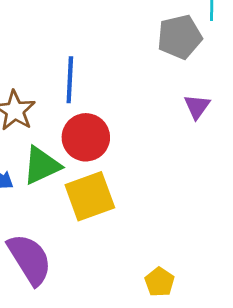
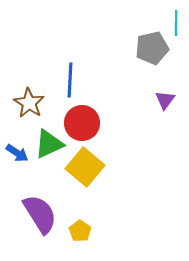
yellow square: (90, 196) -> (85, 167), turned -30
yellow pentagon: (159, 282) -> (80, 231), moved

